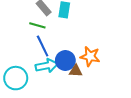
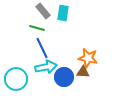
blue circle: (65, 61) -> (64, 77), moved
brown triangle: (76, 71) -> (83, 72), moved

